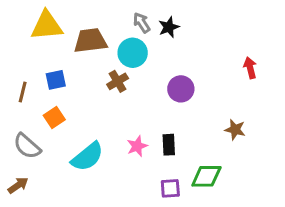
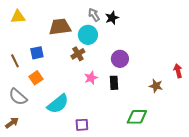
yellow triangle: (47, 26) -> (18, 17), moved, size x0.7
red arrow: (250, 68) -> (178, 71), moved
brown line: (23, 92) -> (15, 61), turned -40
black rectangle: (169, 145) -> (114, 83), moved
pink star: (137, 146) -> (91, 78), moved
purple square: (170, 188) -> (82, 125), moved

